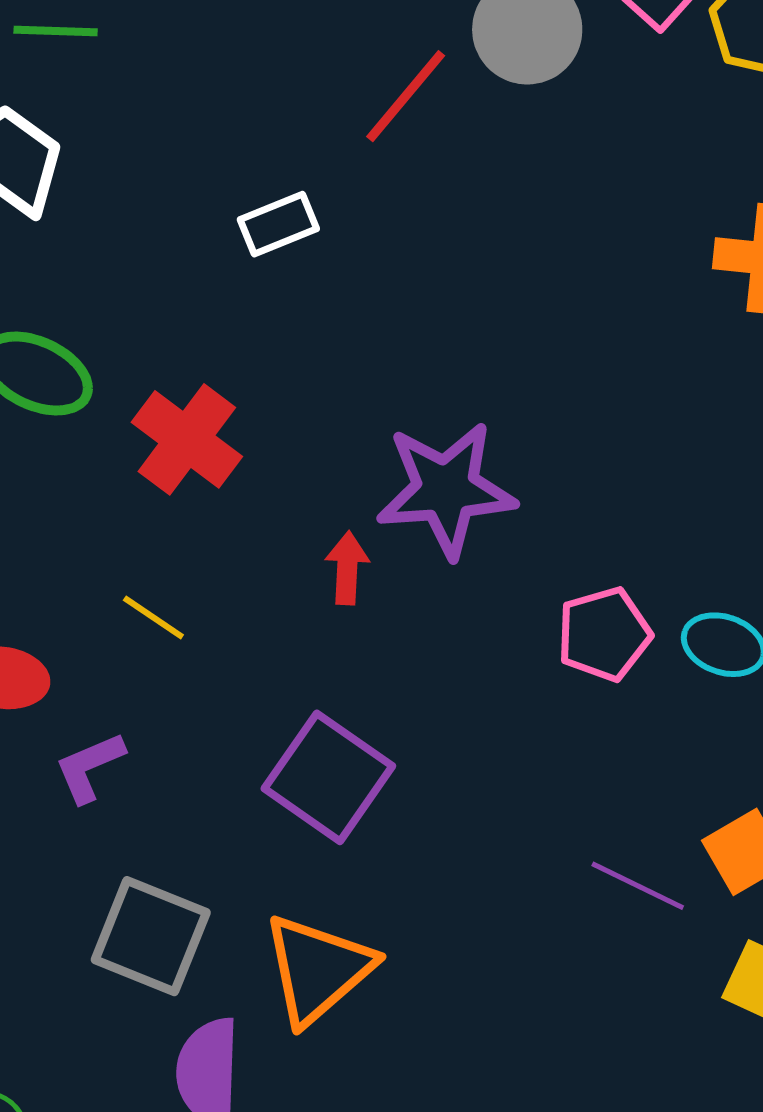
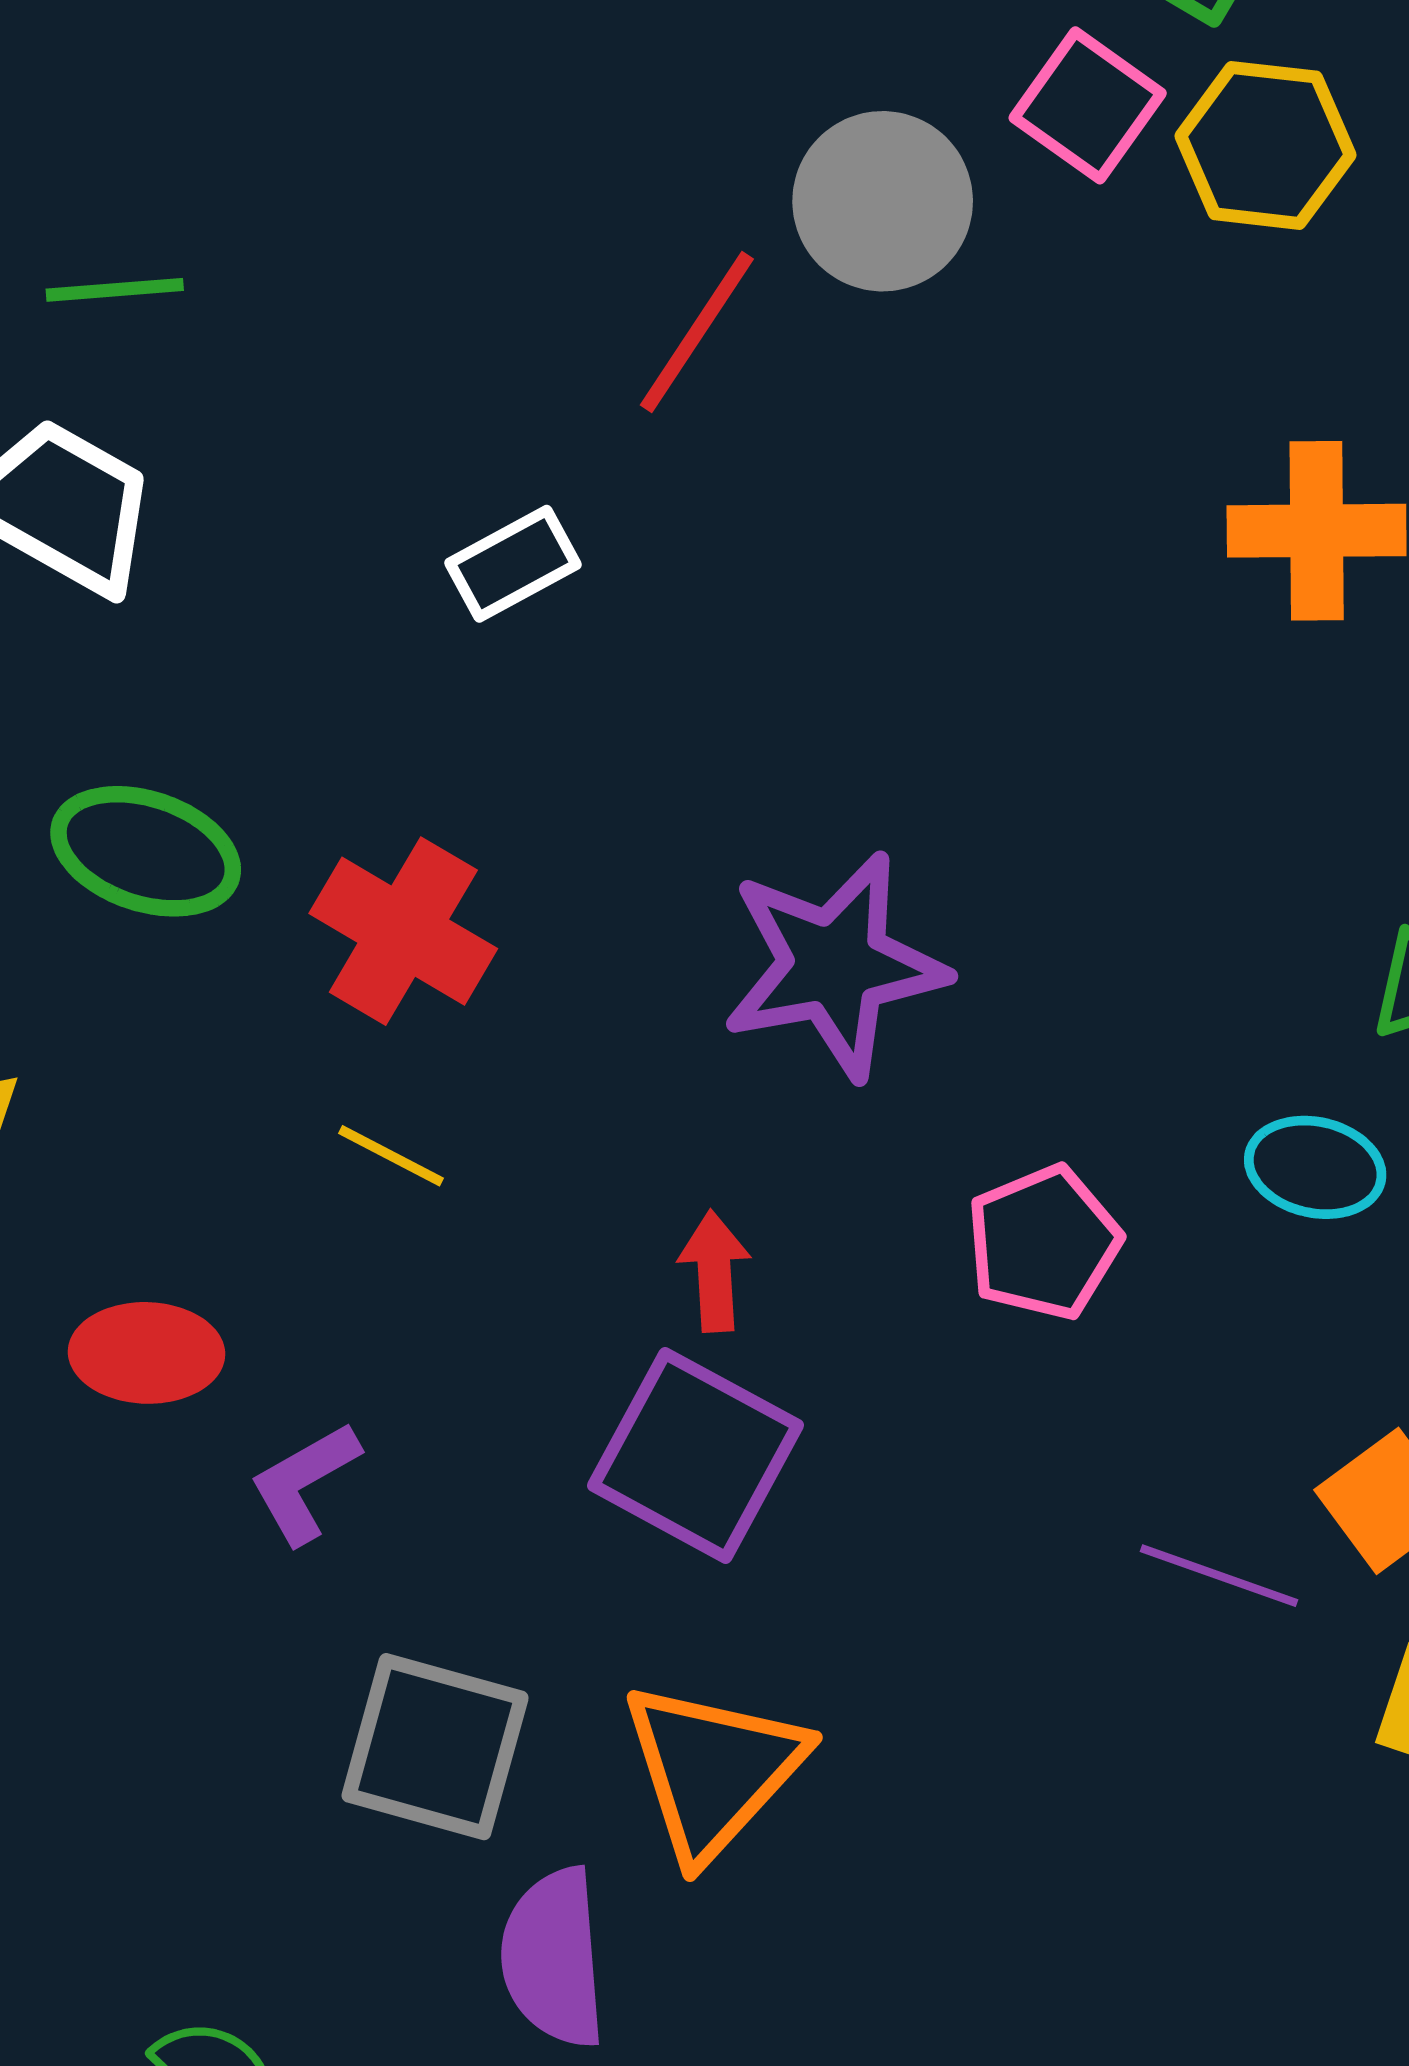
red arrow: (347, 568) -> (714, 1271), moved
yellow line: (153, 618) -> (391, 1156), moved
pink pentagon: (604, 634) -> (1044, 1243), moved

